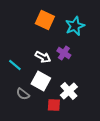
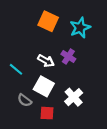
red square: (54, 105) -> (47, 113), moved

